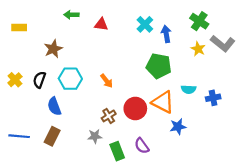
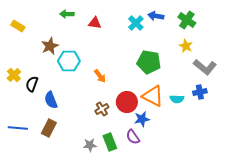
yellow rectangle: (19, 28) -> (18, 26), turned 32
blue arrow: (166, 34) -> (156, 16), moved, turned -70
gray L-shape: (223, 44) -> (205, 67), moved
cyan hexagon: (70, 79) -> (69, 61), moved
black semicircle: (39, 80) -> (32, 84), moved
cyan semicircle: (189, 89) -> (177, 99), moved
blue star: (178, 127) -> (142, 119), moved
gray star: (95, 136) -> (90, 145), moved

